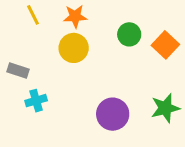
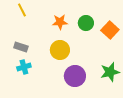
orange star: (75, 16) -> (60, 22), moved
yellow circle: (74, 48) -> (60, 50), moved
gray rectangle: (18, 70) -> (21, 47), moved

